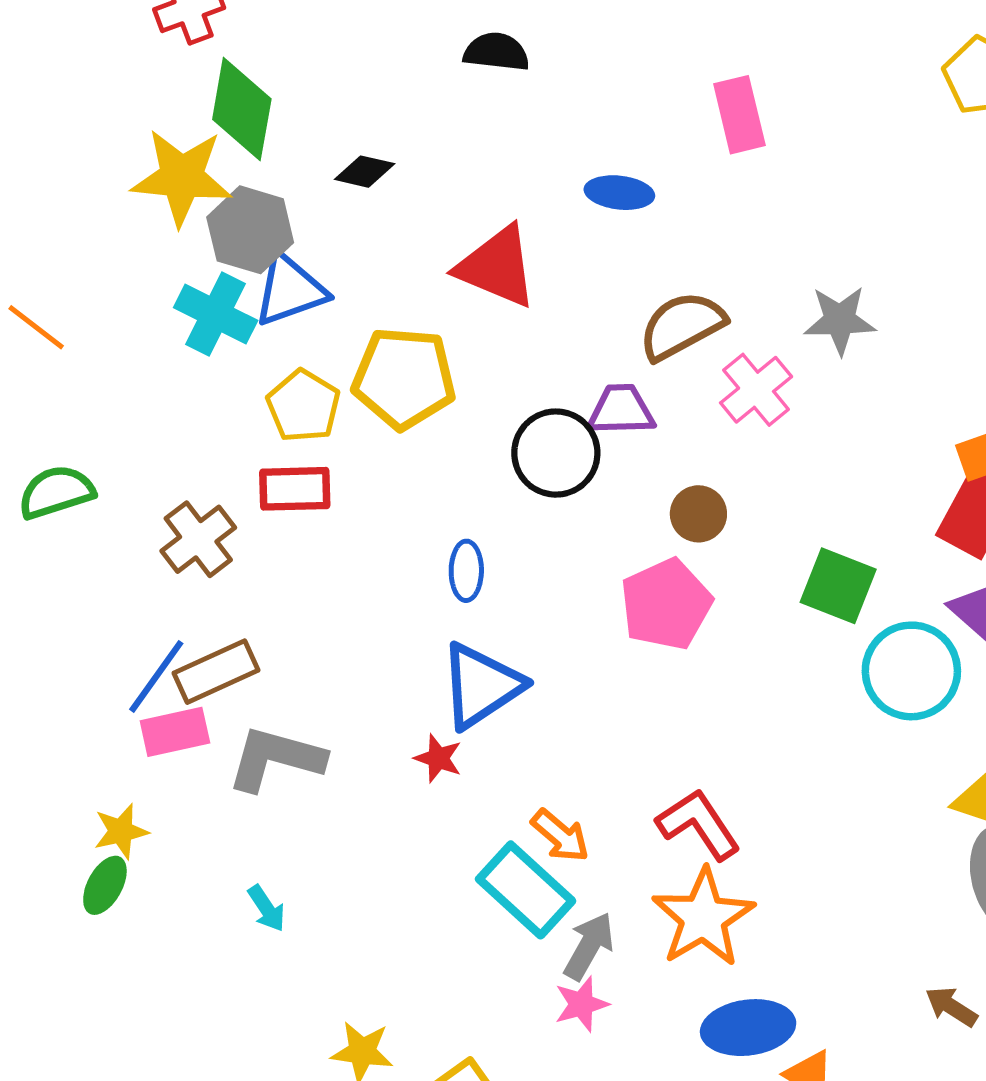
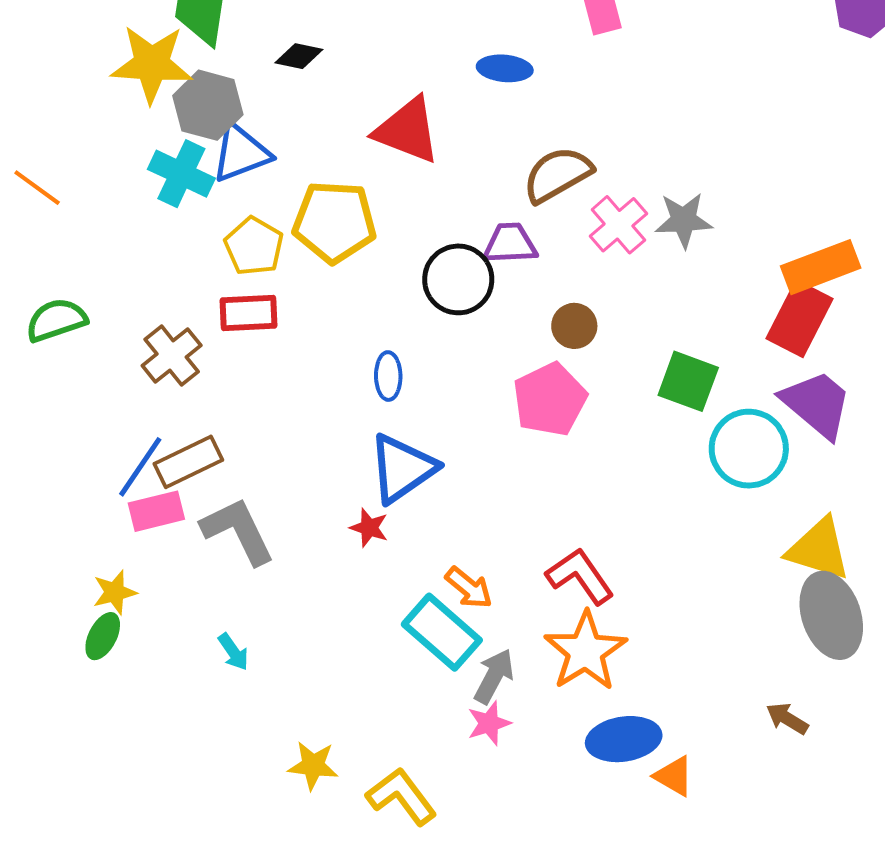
gray star: (840, 320) -> (684, 220), moved
gray L-shape: (276, 759) -> (238, 531), turned 50

